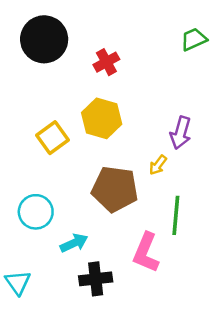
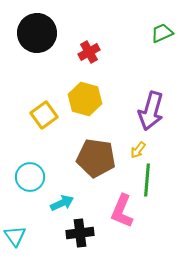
purple arrow: (181, 133) -> (151, 111), size x1.4
yellow arrow: (158, 165) -> (138, 150), moved

